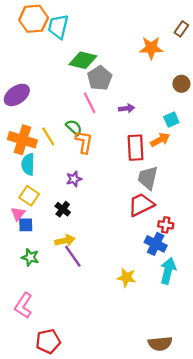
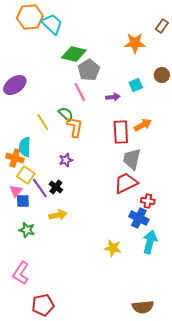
cyan trapezoid: (58, 27) -> (52, 24), turned 120
cyan square: (171, 120) -> (136, 85), moved
orange cross: (22, 140) -> (15, 158), moved, size x0.7
purple line: (73, 256) -> (40, 188), moved

